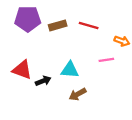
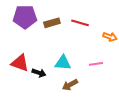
pink line: (106, 60) -> (96, 64), moved
black arrow: (43, 81) -> (39, 73), turned 40

